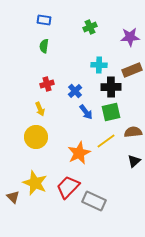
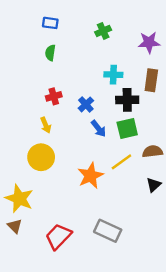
brown rectangle: (132, 70) -> (151, 80), turned -60
yellow star: (35, 183) -> (19, 199), moved
red trapezoid: (68, 187) -> (58, 236), moved

